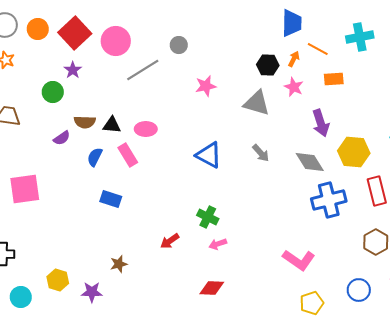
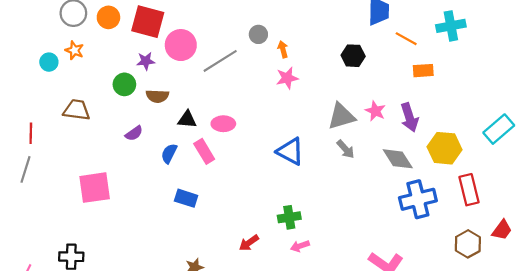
red square: (75, 33) -> (148, 22), turned -32
pink circle: (116, 41) -> (181, 45), moved
orange arrow: (294, 59) -> (283, 49), moved, turned -42
purple star: (73, 70) -> (146, 61), turned 30
pink star: (294, 87) -> (375, 111), moved
gray triangle: (257, 103) -> (341, 116), moved, turned -32
brown semicircle: (85, 122) -> (157, 96), moved
green cross: (208, 217) -> (289, 217), turned -35

